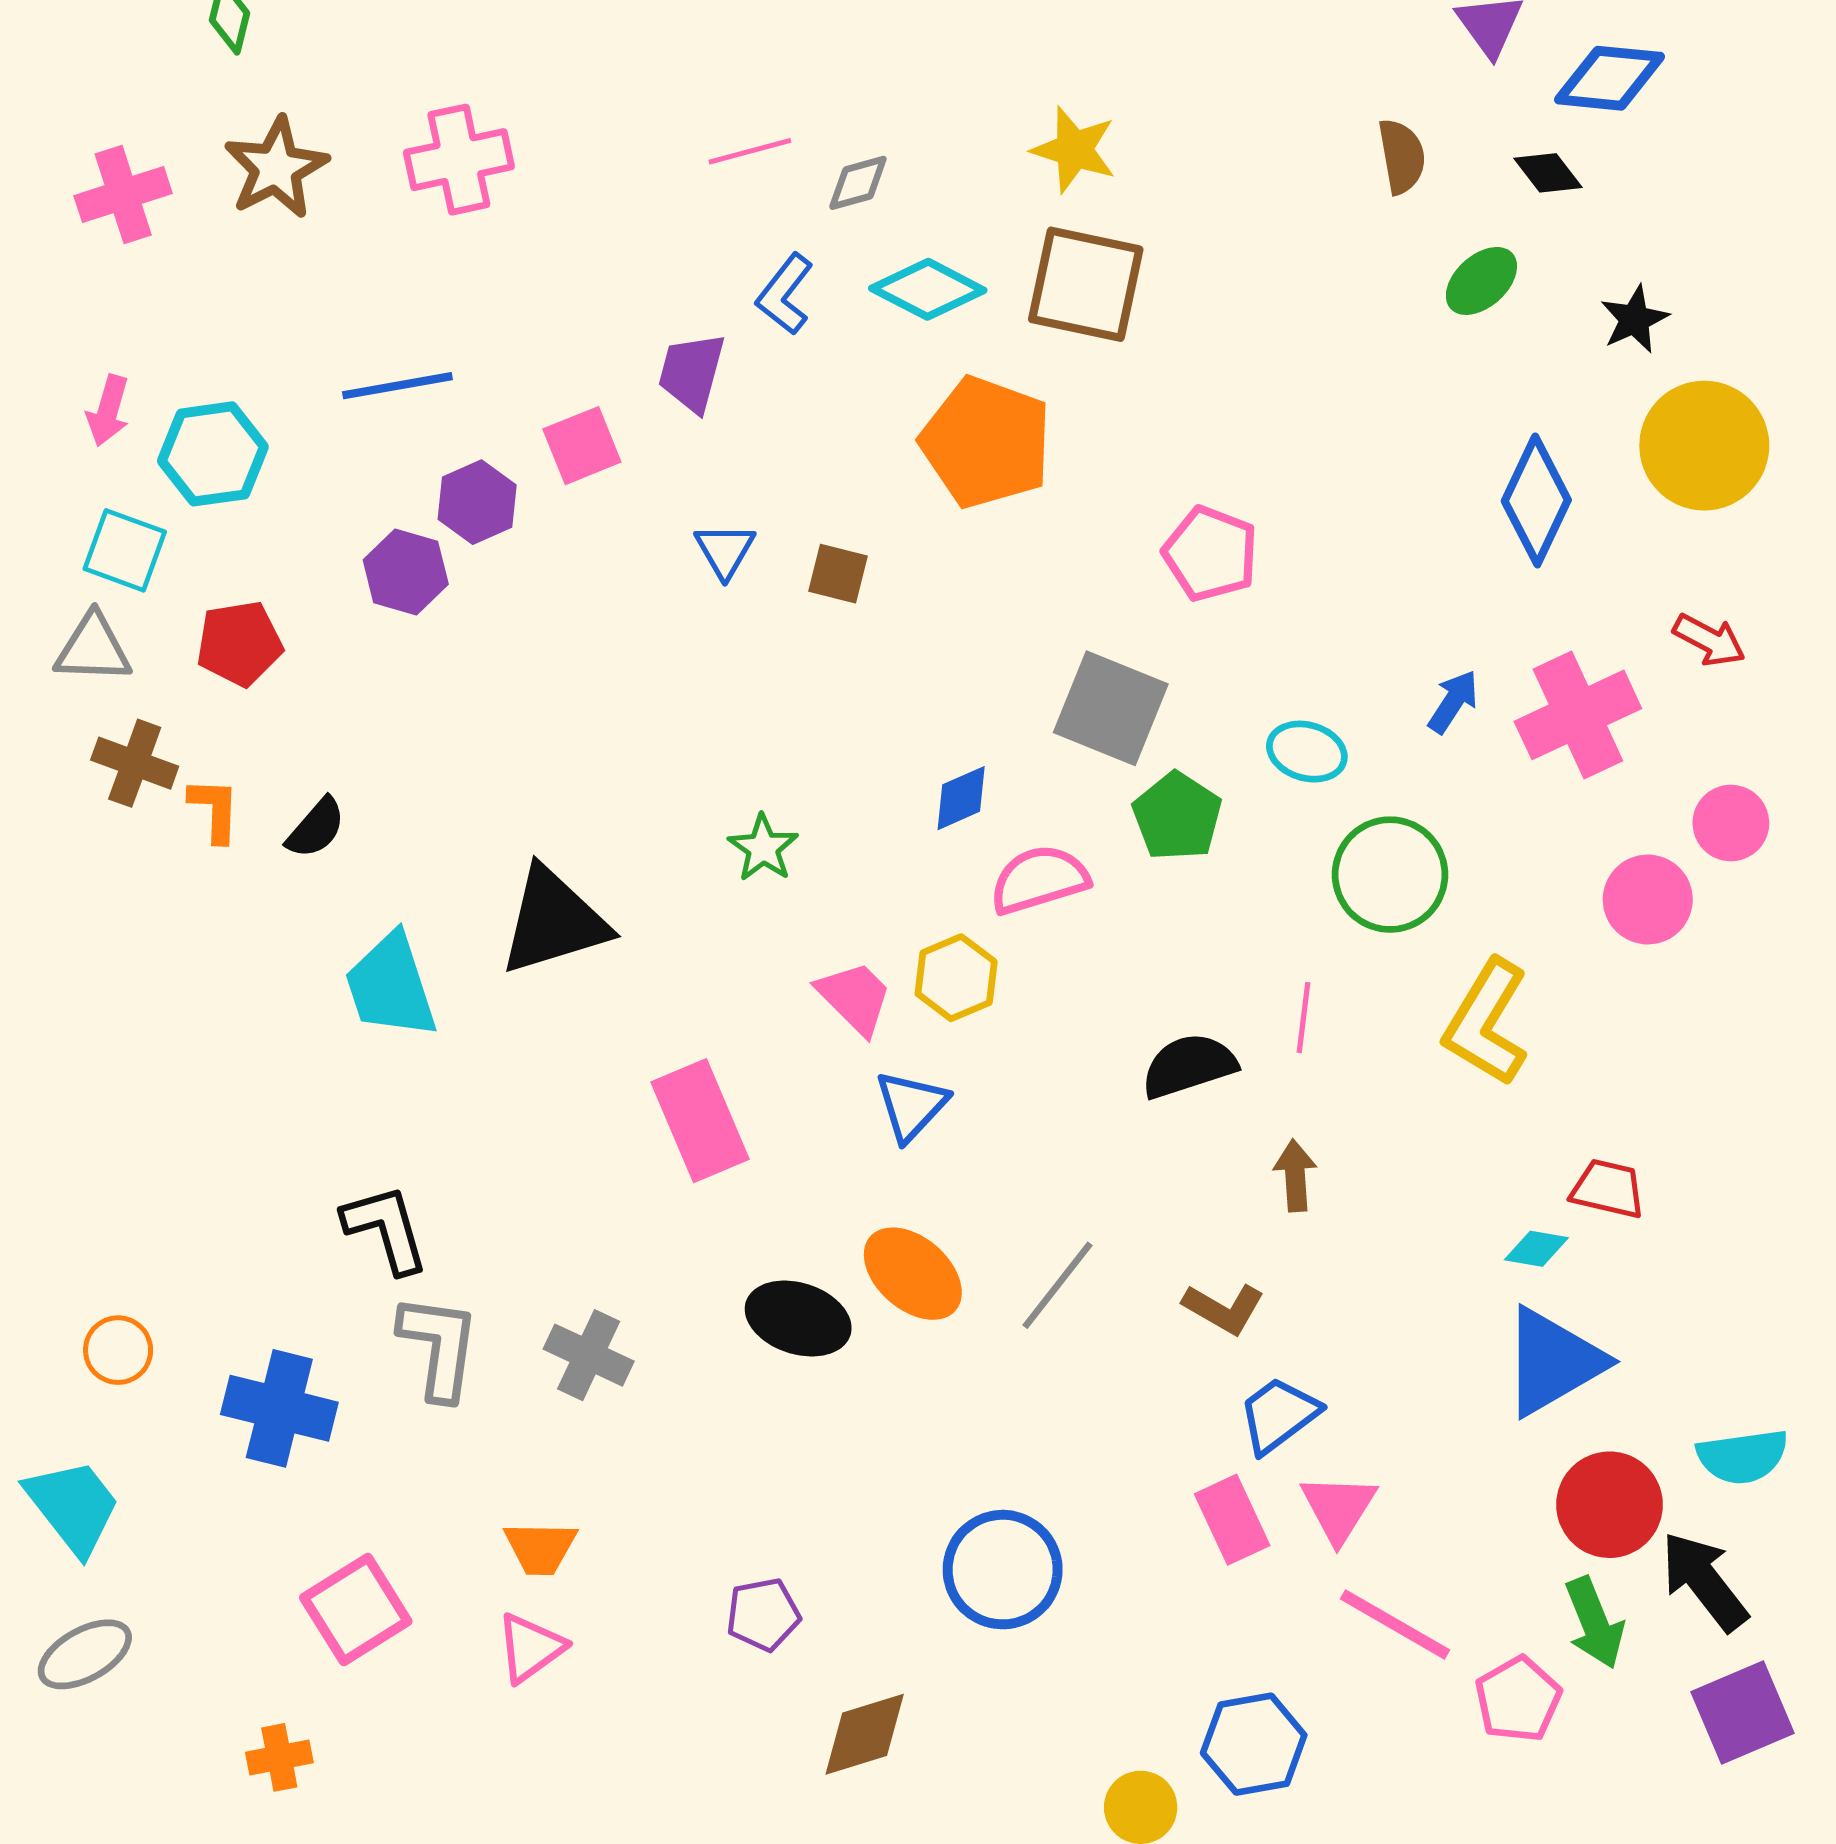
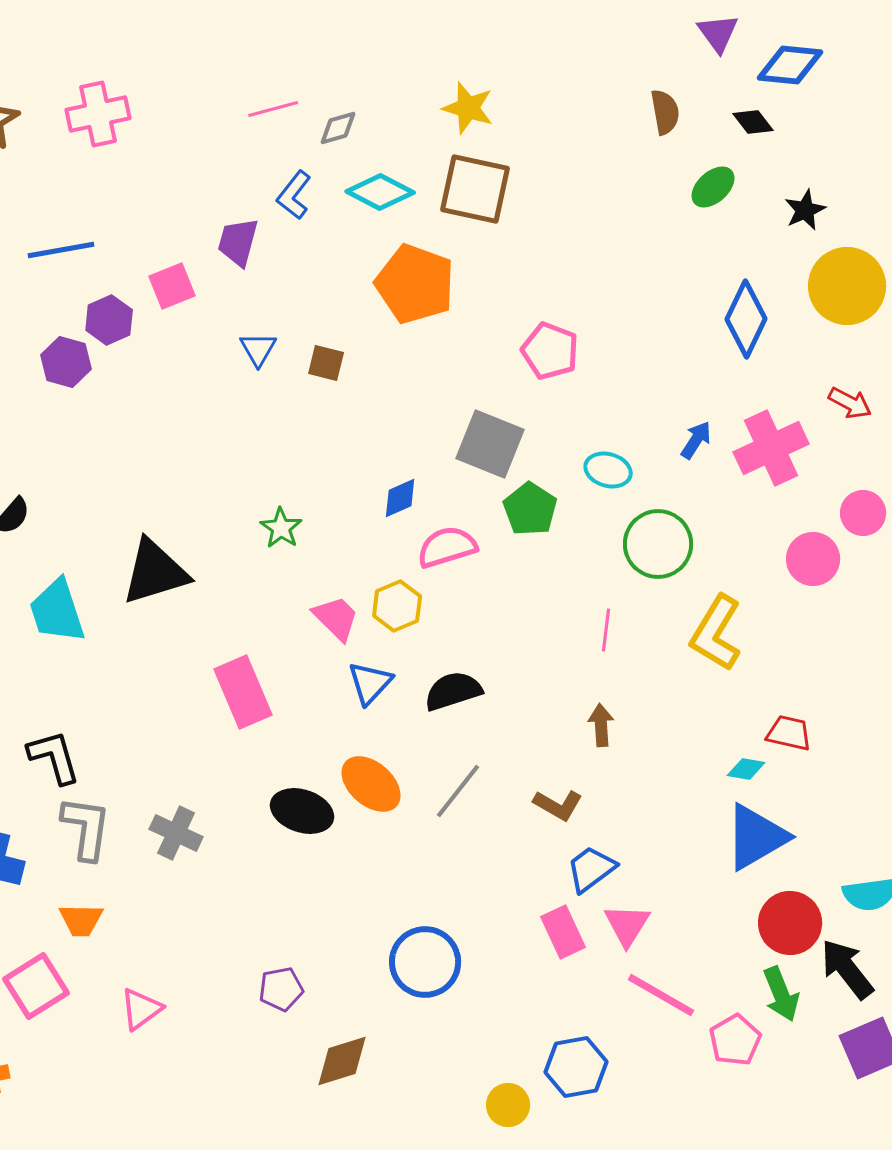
black semicircle: (1189, 1066) -> (453, 691), moved
orange trapezoid: (540, 1548) -> (81, 920), moved

